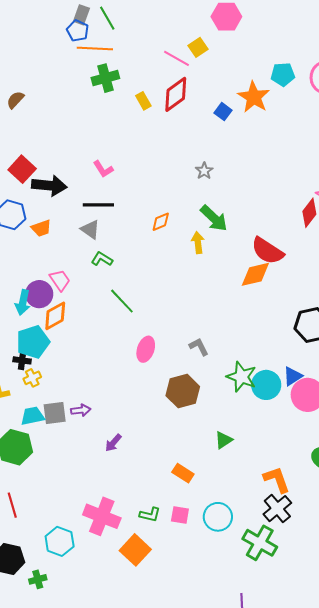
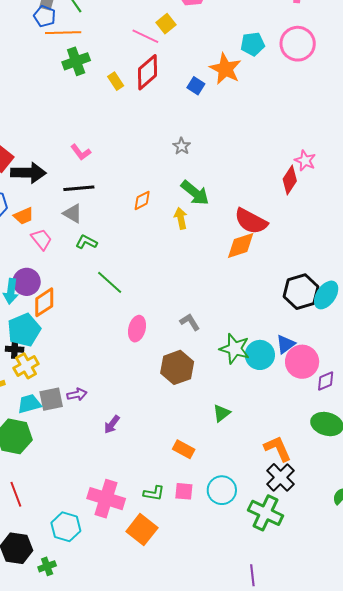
pink trapezoid: (60, 280) -> (41, 239), moved
yellow cross: (32, 378) -> (26, 366), size x1.4

